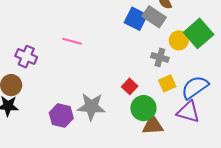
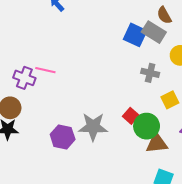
pink line: (72, 41) -> (45, 70), moved
gray cross: (160, 57) -> (150, 73), moved
red square: (130, 86) -> (131, 116), moved

